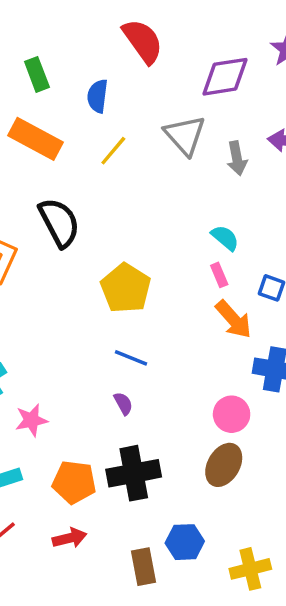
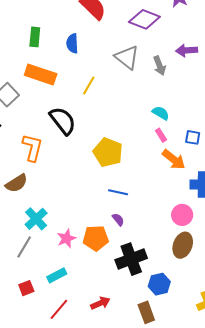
green rectangle: (37, 74) -> (35, 37), turned 36
purple diamond: (225, 77) -> (144, 19), turned 40
yellow line: (113, 151) -> (89, 85), moved
orange pentagon: (74, 482) -> (96, 238), moved
blue hexagon: (185, 542) -> (159, 284), moved

